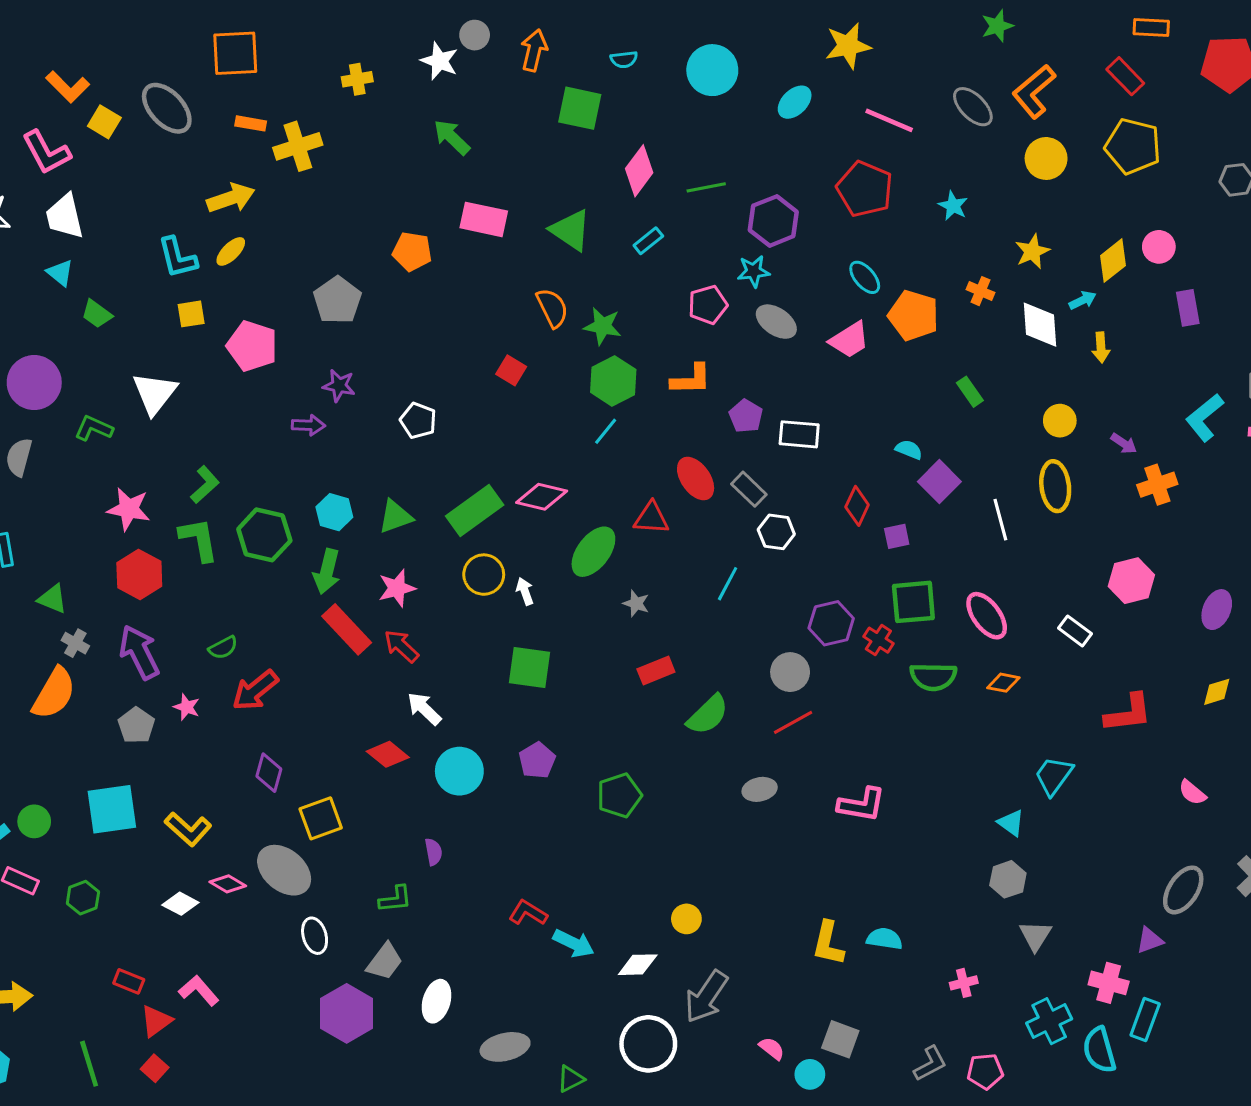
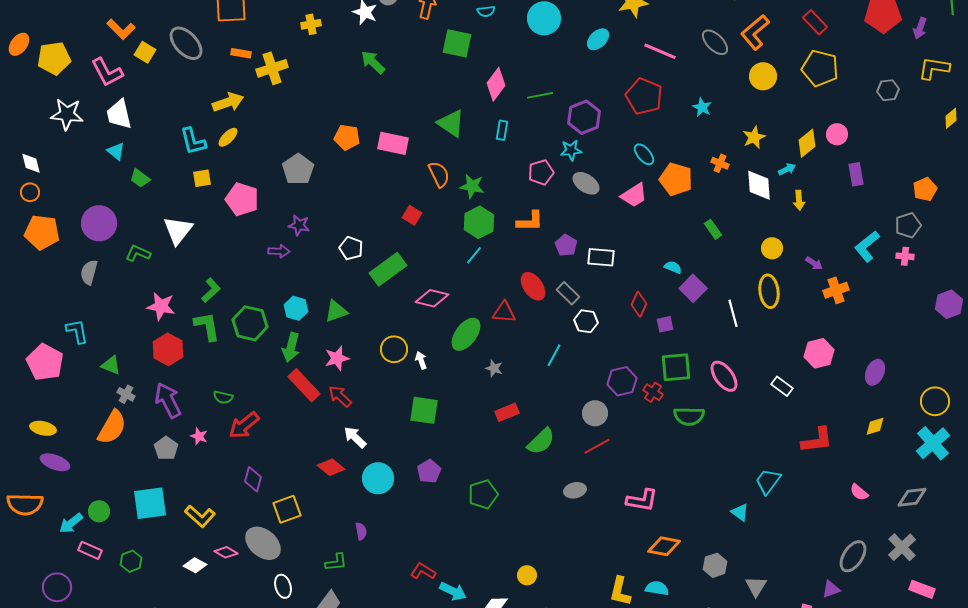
pink rectangle: (484, 219) -> (393, 143), moved
cyan rectangle: (648, 241) -> (502, 130), turned -42
green rectangle: (475, 511) -> (388, 269), moved
green semicircle: (223, 648) -> (223, 397), turned 42
orange diamond: (1003, 683) -> (664, 546), moved, size x1.5
gray hexagon: (1008, 879) -> (715, 565), moved

